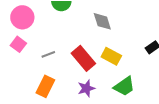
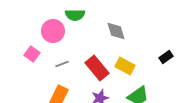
pink circle: (22, 17) -> (53, 31), moved

